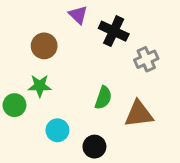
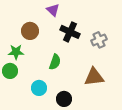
black cross: (114, 31) -> (70, 32), moved
green star: (40, 86) -> (16, 52), moved
green semicircle: (103, 98) -> (55, 62), moved

